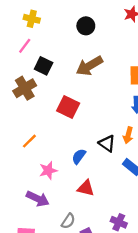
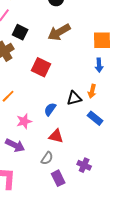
black triangle: (107, 143) -> (74, 98), turned -49
gray semicircle: (68, 221) -> (47, 158), moved

